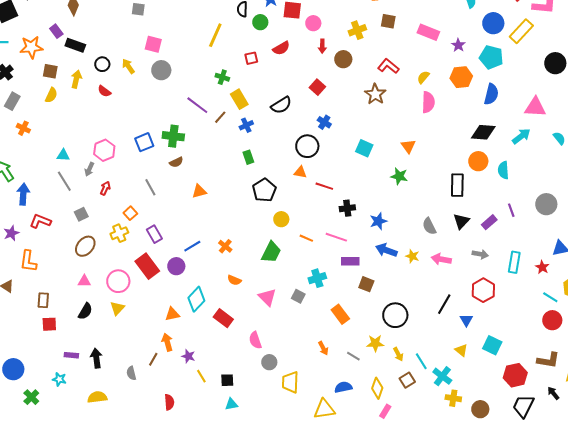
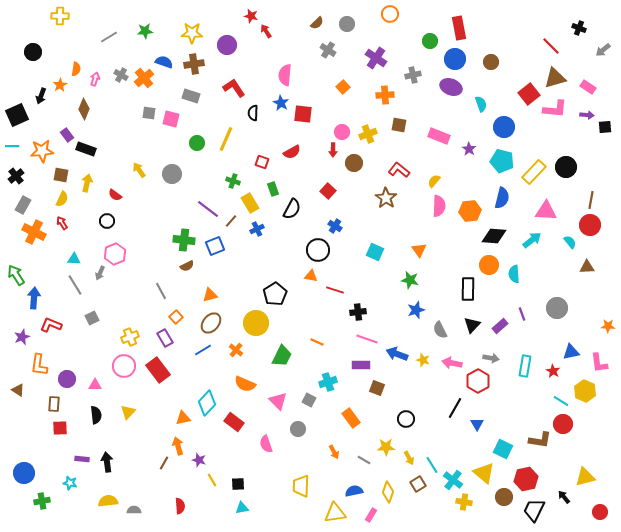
green circle: (260, 22) -> (197, 143), moved
pink circle: (313, 23) -> (342, 132), moved
yellow rectangle: (521, 31) -> (534, 172), moved
pink square: (153, 44) -> (171, 119), moved
red square: (251, 58) -> (262, 162), turned 32
black circle: (102, 64) -> (107, 221), moved
orange hexagon: (461, 77) -> (470, 211), moved
black semicircle: (281, 105) -> (292, 209), turned -30
orange cross: (23, 128) -> (34, 232), size x1.6
blue square: (144, 142) -> (215, 246), moved
green rectangle: (248, 157) -> (273, 189), moved
red arrow: (105, 188) -> (62, 223), moved, turned -56
orange square: (130, 213) -> (176, 317), moved
yellow circle: (281, 219) -> (256, 323), moved, size x1.6
blue star: (378, 221) -> (416, 310), moved
pink line: (336, 237) -> (367, 339), moved
brown ellipse: (85, 246) -> (211, 323), moved
purple circle: (176, 266) -> (67, 379), moved
orange semicircle: (234, 280) -> (245, 384), size x1.5
pink circle: (118, 281) -> (124, 366), moved
red hexagon: (483, 290) -> (478, 381), moved
black semicircle: (85, 311) -> (96, 415), turned -36
black circle: (395, 315) -> (406, 419), size x0.7
yellow triangle: (461, 350) -> (484, 473), moved, size x1.6
brown L-shape: (548, 360) -> (540, 440), moved
gray circle: (269, 362) -> (298, 429), moved
gray semicircle: (131, 373) -> (134, 510), moved, turned 104
green cross: (31, 397) -> (42, 501), turned 35
brown circle: (480, 409) -> (504, 497), moved
pink rectangle: (385, 411) -> (371, 515), moved

